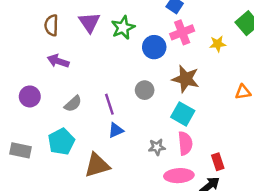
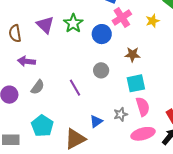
brown star: (186, 79) -> (132, 54), size x0.7
gray semicircle: (73, 104) -> (38, 87), moved
cyan square: (183, 114) -> (136, 83), turned -30
blue triangle: (116, 130) -> (96, 121), moved

